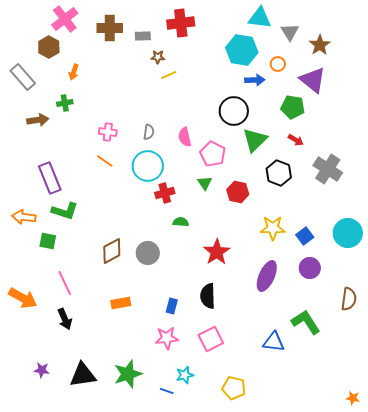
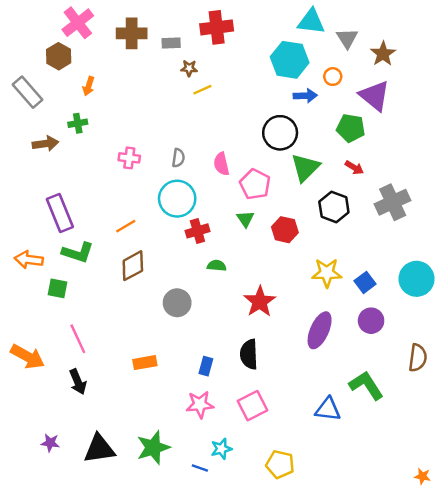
orange line: (105, 161) -> (126, 226), moved, turned -66
gray cross: (328, 169) -> (393, 202), turned 32
brown diamond: (112, 251) -> (133, 266), moved

